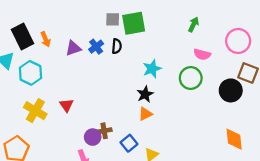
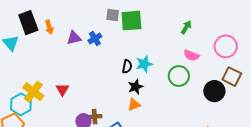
black semicircle: (117, 46) -> (127, 66), moved
cyan hexagon: (30, 73) -> (21, 104), moved

